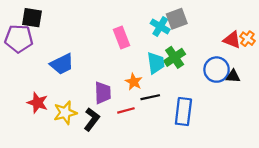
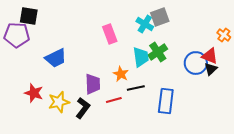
red triangle: (232, 40) -> (210, 56), moved
black triangle: (233, 76) -> (211, 69), turned -48

